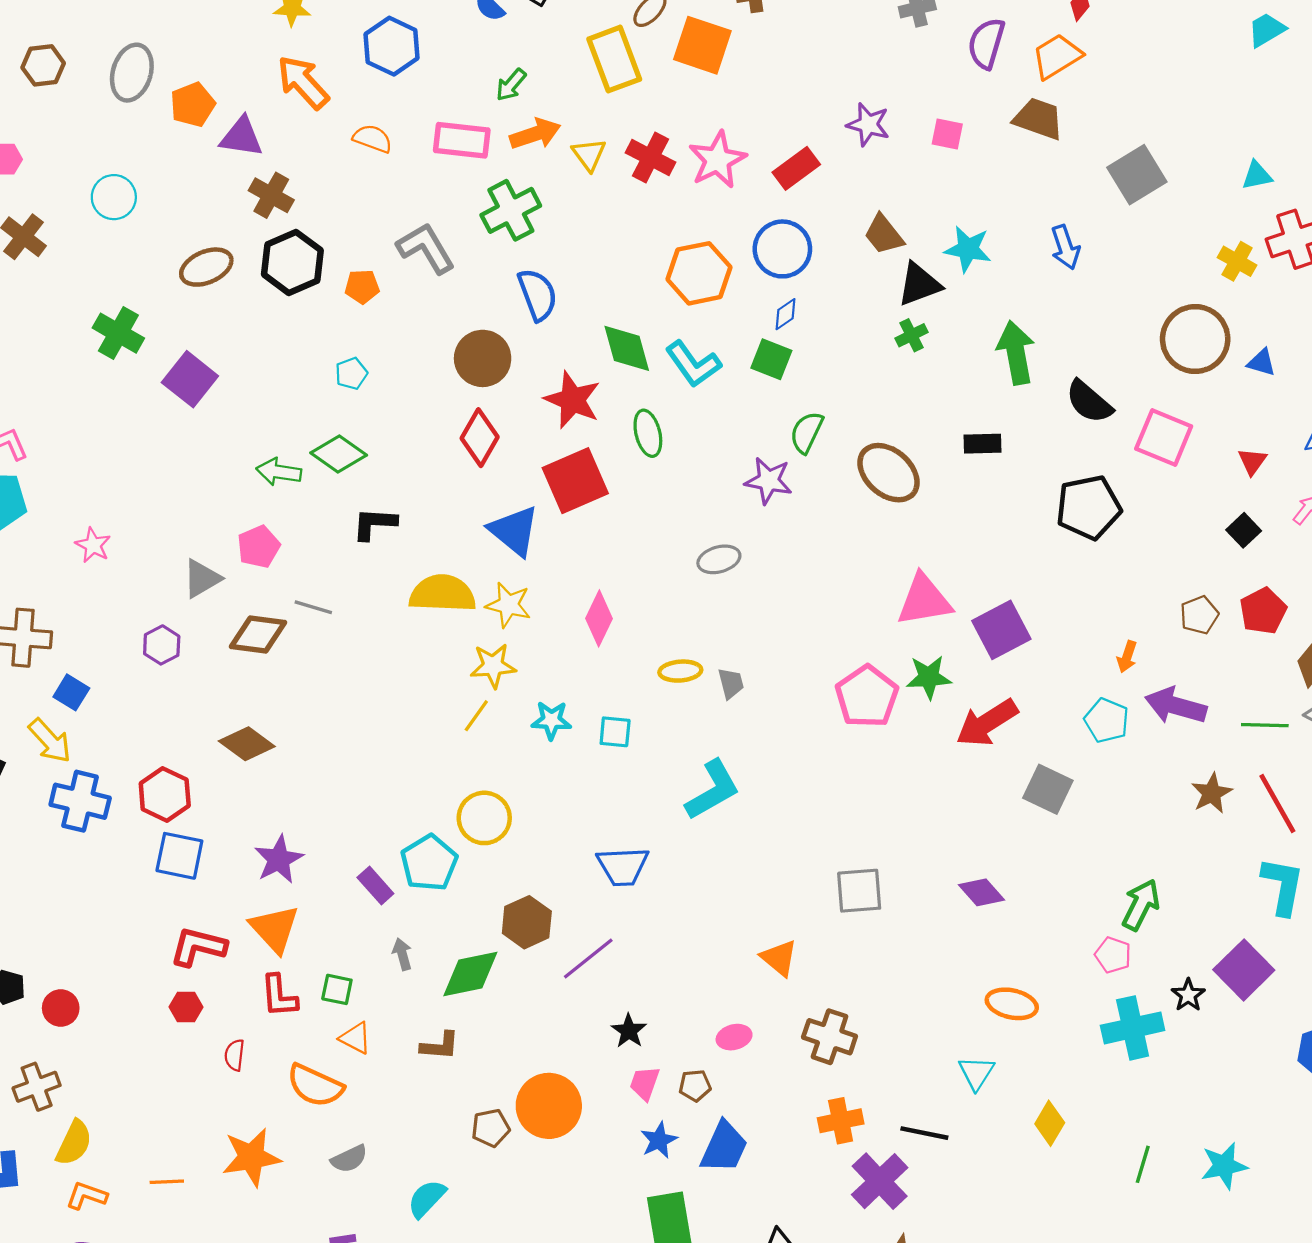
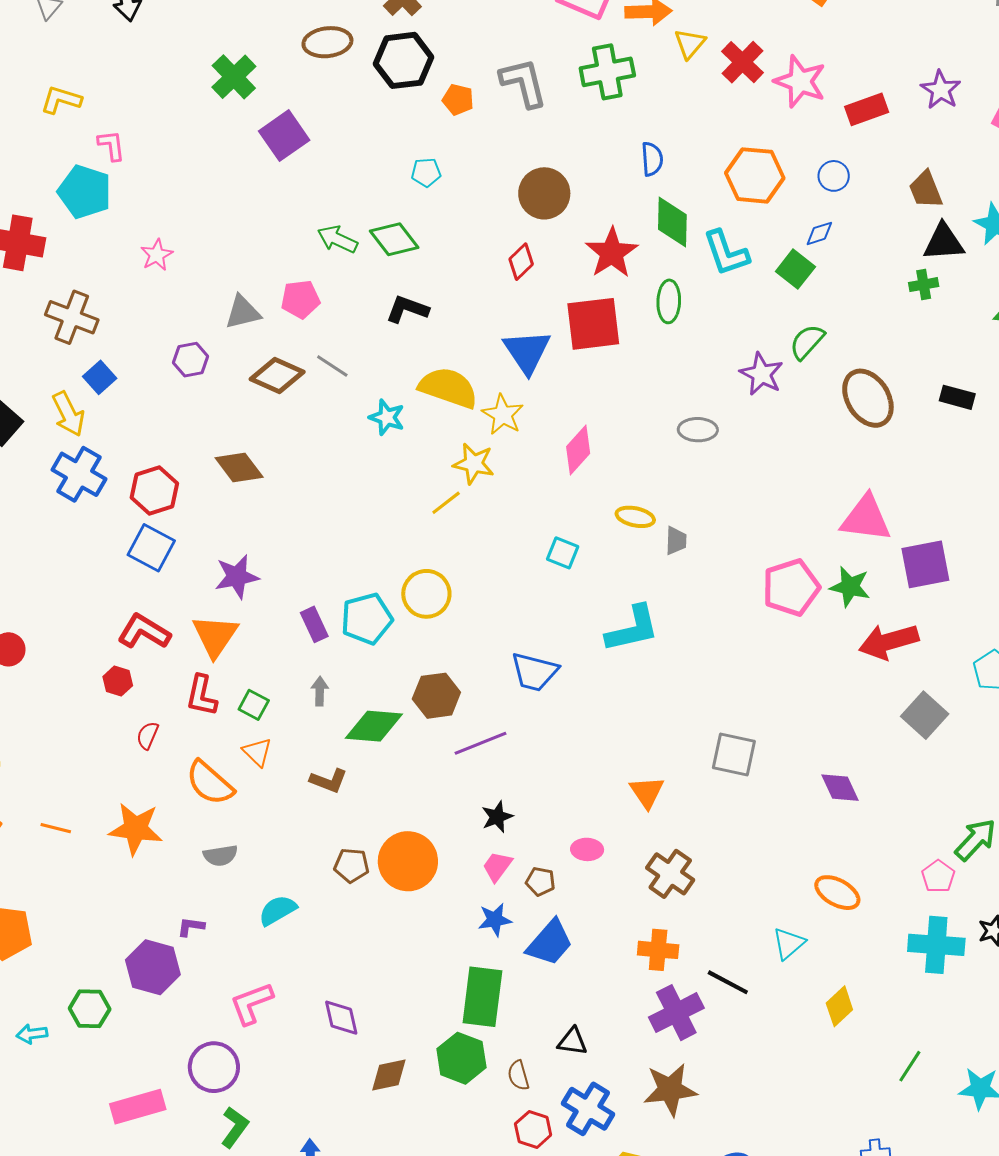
pink star: (717, 160) -> (800, 81), turned 30
blue circle: (782, 249) -> (834, 176), size x0.6
blue semicircle: (537, 295) -> (652, 159), moved, size x0.7
red diamond: (480, 438) -> (521, 262), size x0.7
cyan star: (551, 720) -> (387, 417), moved

